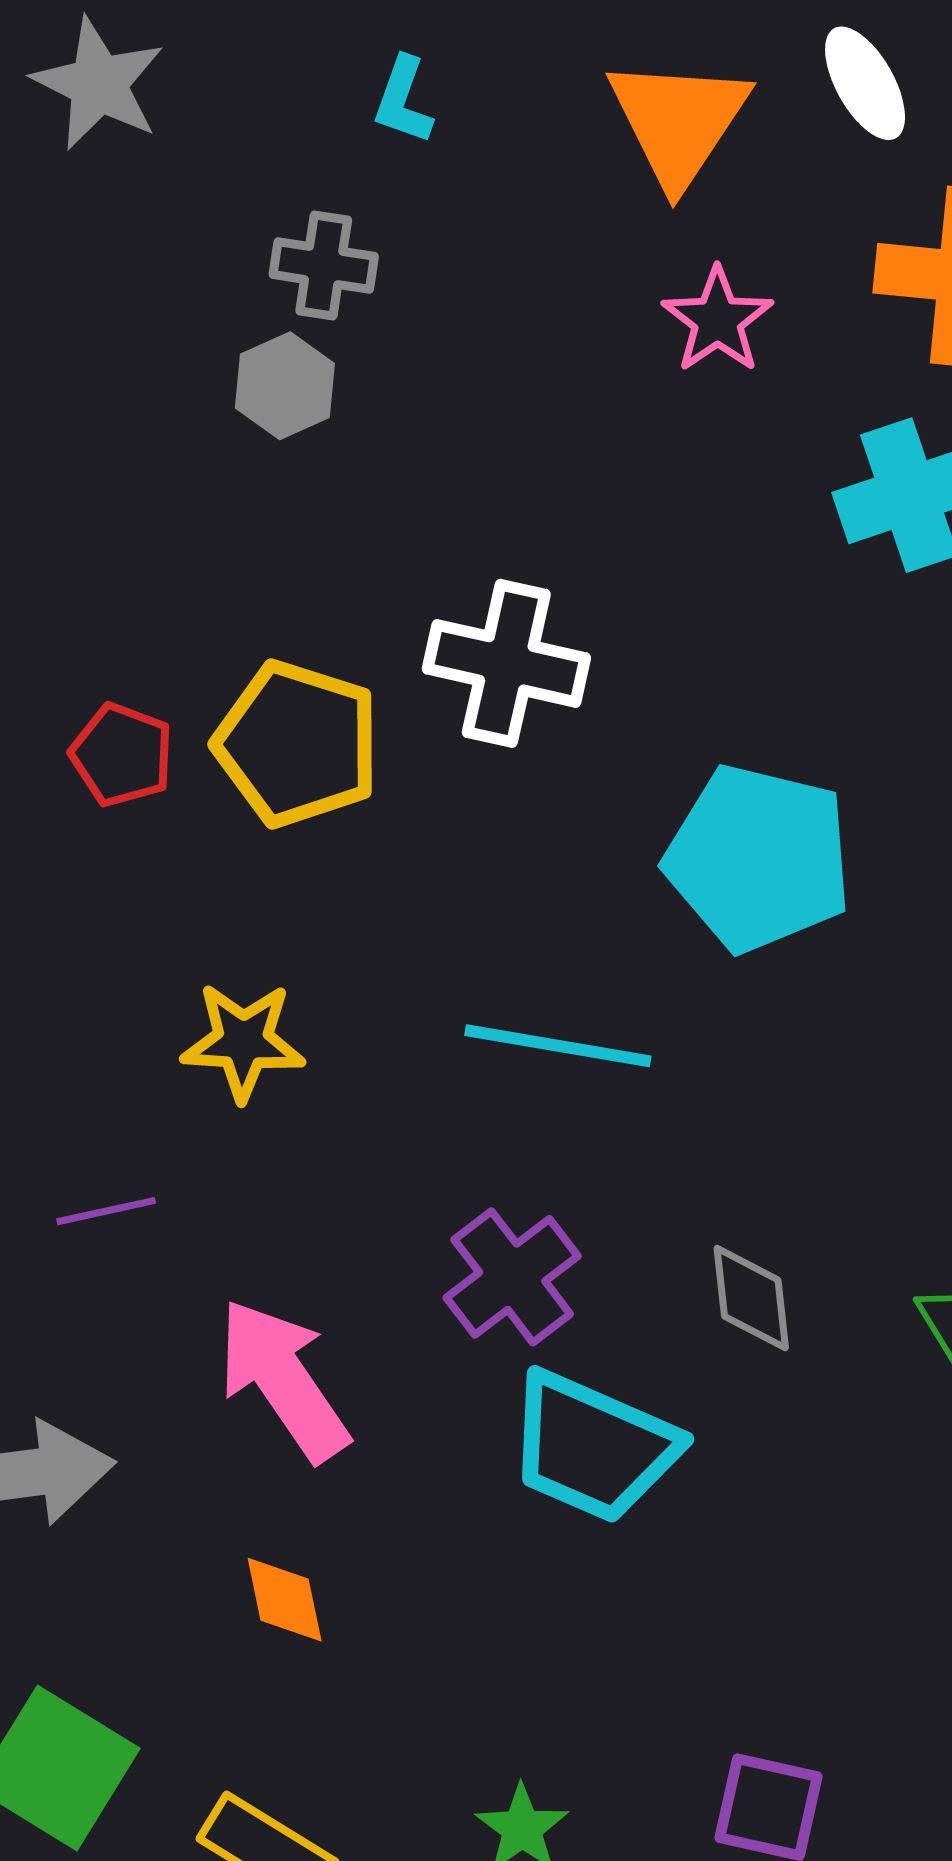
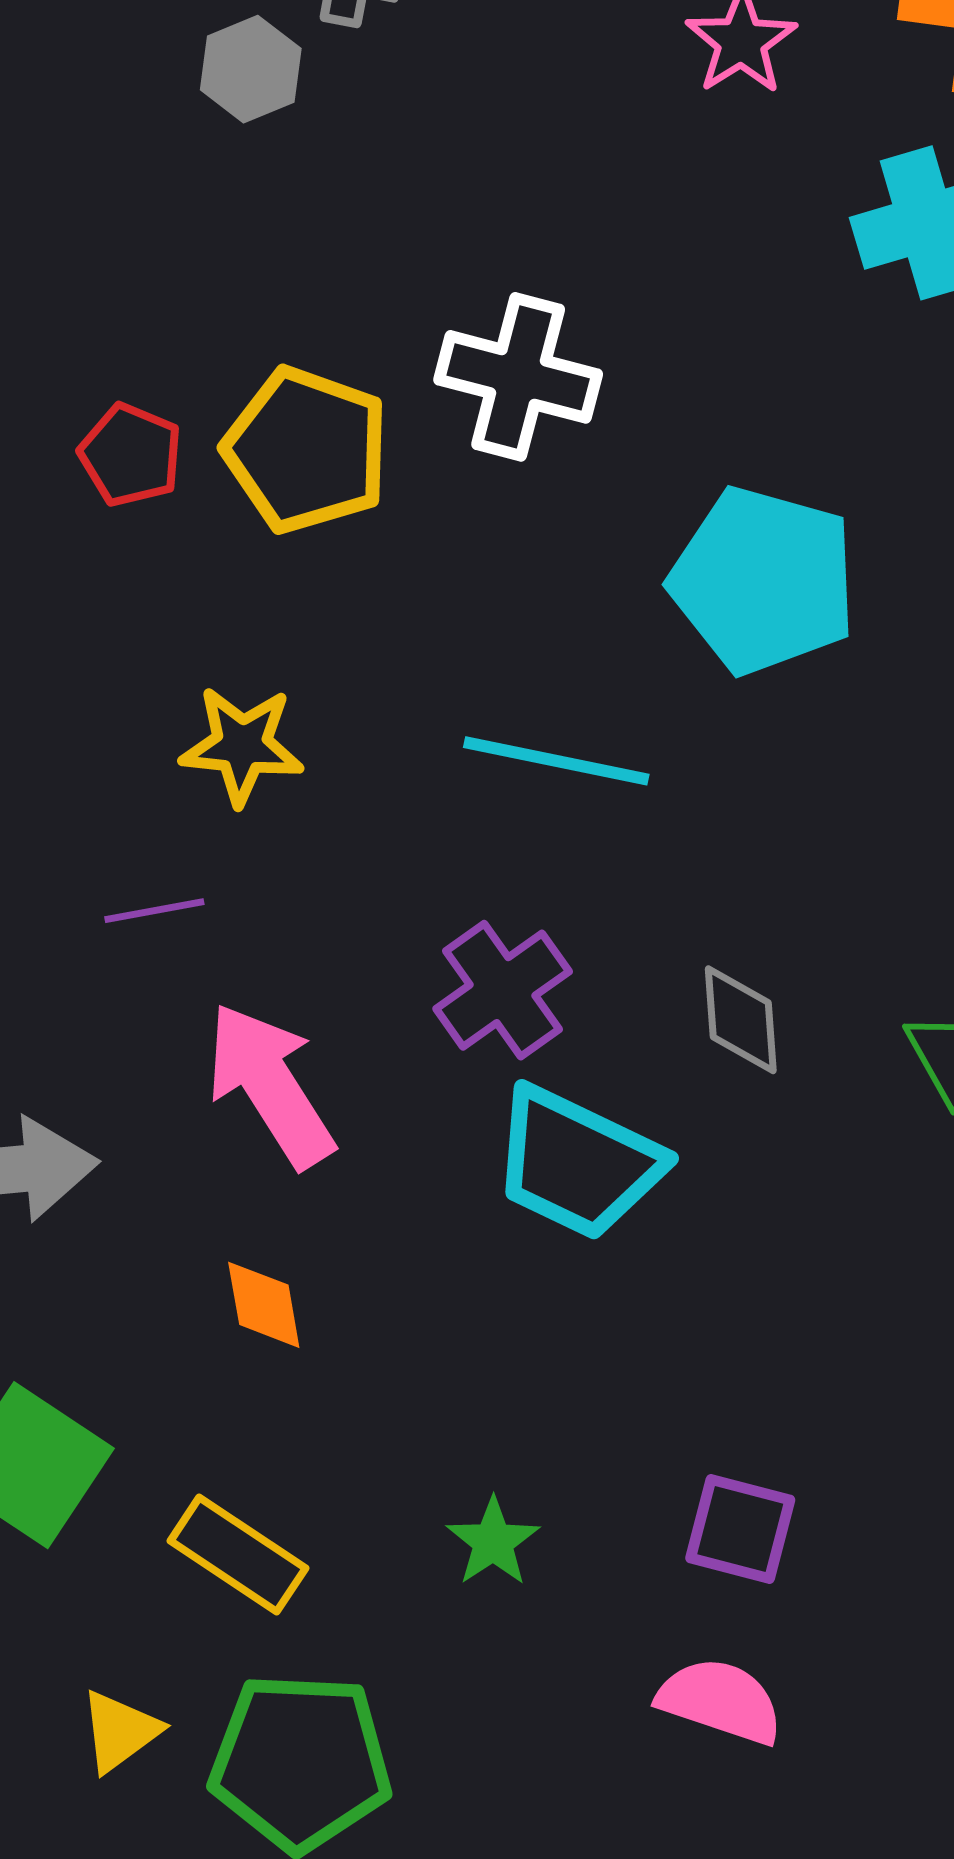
gray hexagon: (285, 386) -> (251, 69), moved
purple line: (106, 1211) -> (154, 911), moved

